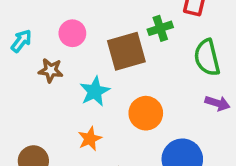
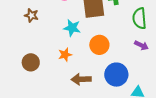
brown star: (51, 70) -> (31, 15), moved
cyan star: (95, 91) -> (72, 28), turned 30

